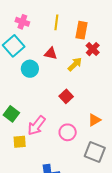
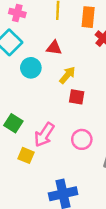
yellow arrow: (75, 64) -> (67, 75), moved
red square: (66, 96) -> (77, 97), turned -32
yellow square: (20, 142) -> (26, 155), turned 32

